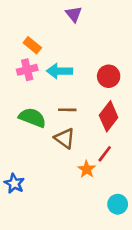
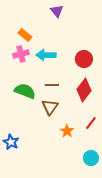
brown triangle: (65, 138) -> (50, 107), turned 30
red line: (105, 154) -> (91, 123), moved

